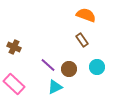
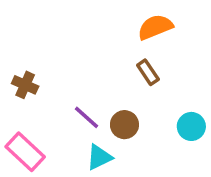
orange semicircle: (86, 15) -> (155, 27), turned -42
cyan circle: (97, 67) -> (191, 126), moved

